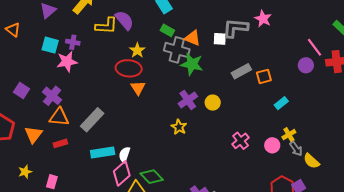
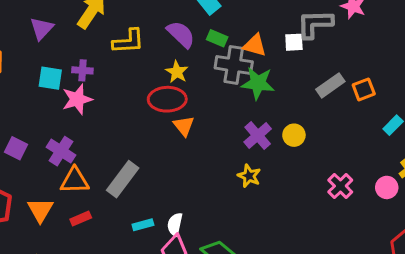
purple semicircle: (124, 20) -> (181, 34), moved
cyan rectangle: (103, 152) -> (143, 225), size x0.6

